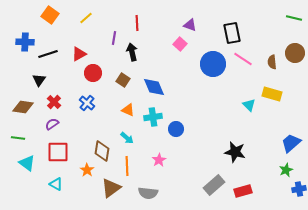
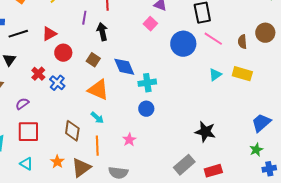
red cross: (54, 102) -> (38, 74), moved
cyan triangle: (249, 105) -> (215, 75), moved, turned 40
orange triangle: (128, 110) -> (98, 90), size x1.6
cyan cross: (153, 117) -> (147, 83), moved
orange star: (87, 170) -> (57, 162), moved

